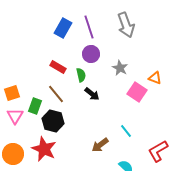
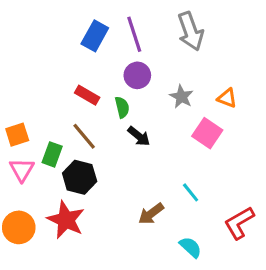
orange triangle: (155, 78) -> (227, 98), moved

